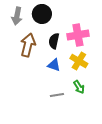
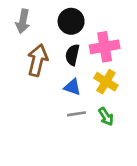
black circle: (42, 14) -> (71, 21), moved
gray line: (57, 95) -> (76, 114), moved

